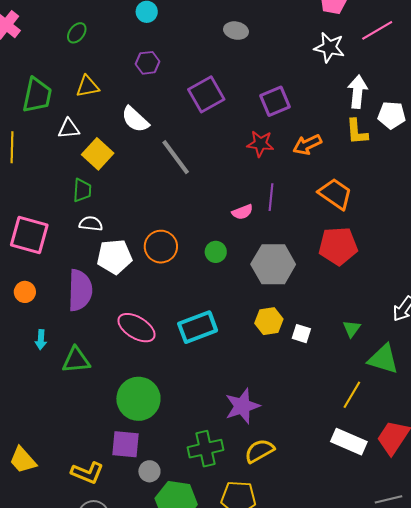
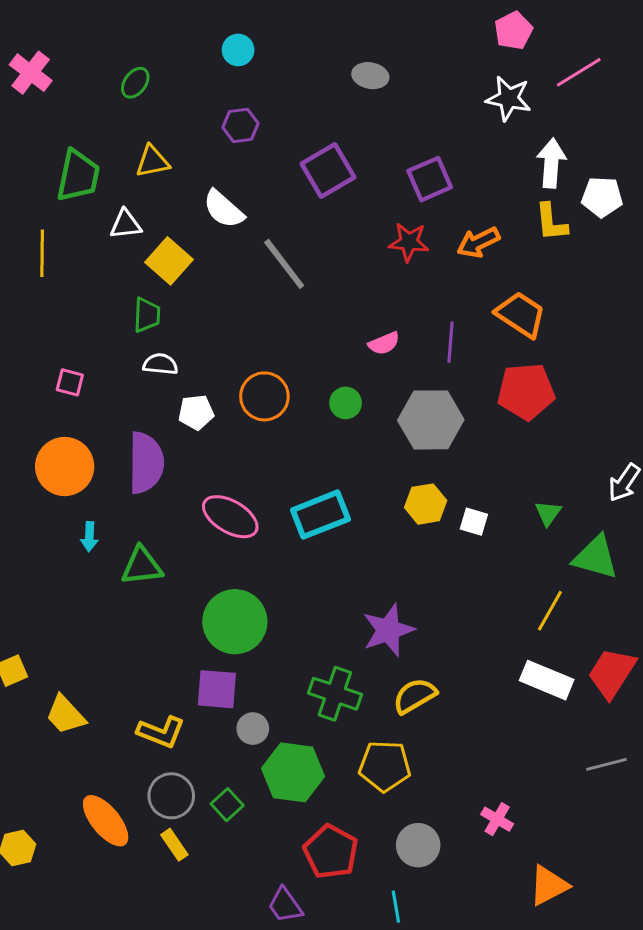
purple line: (271, 197) -> (451, 342), moved
pink square: (29, 235) -> (70, 382), size x0.5
white pentagon: (114, 257) -> (196, 412), size x0.7
orange circle: (25, 292) -> (65, 467), size x1.8
green cross: (205, 449) -> (335, 694), turned 32

